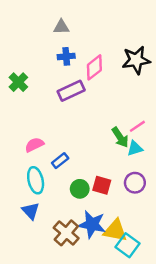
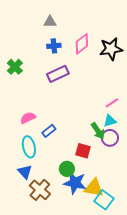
pink diamond: (94, 67) -> (82, 44), moved
green arrow: (120, 137) -> (98, 131), moved
purple circle: (135, 183) -> (110, 138), moved
green circle: (80, 189) -> (67, 169), moved
brown cross: (66, 233) -> (40, 190), moved

